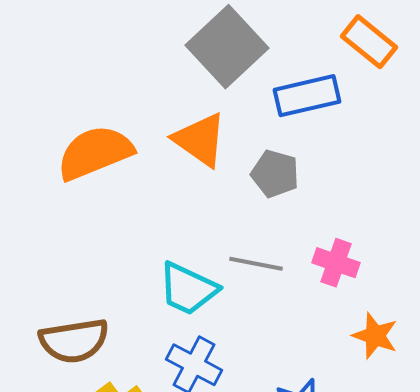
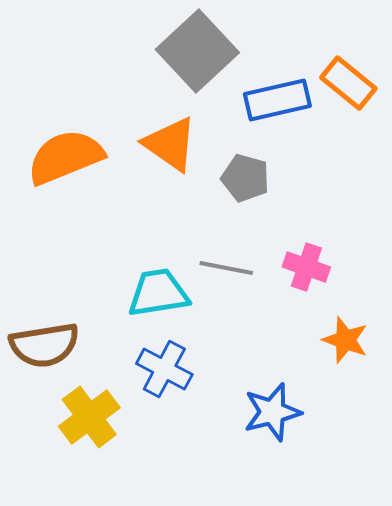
orange rectangle: (369, 42) -> (348, 83), moved
cyan trapezoid: (188, 289) -> (158, 293), turned 146

